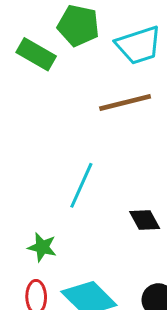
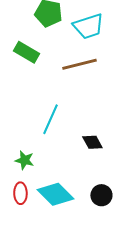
green rectangle: (36, 54) -> (26, 52), moved

